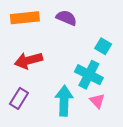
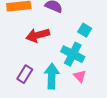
red arrow: (28, 60) -> (38, 35), moved
purple rectangle: (19, 98) -> (25, 74), moved

